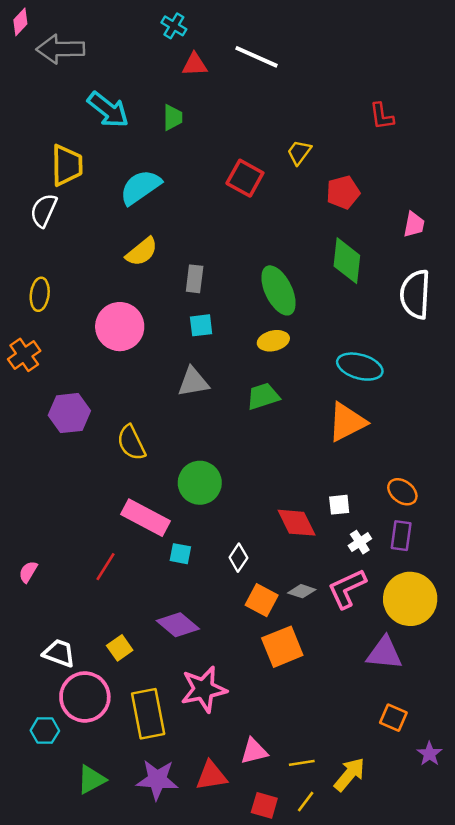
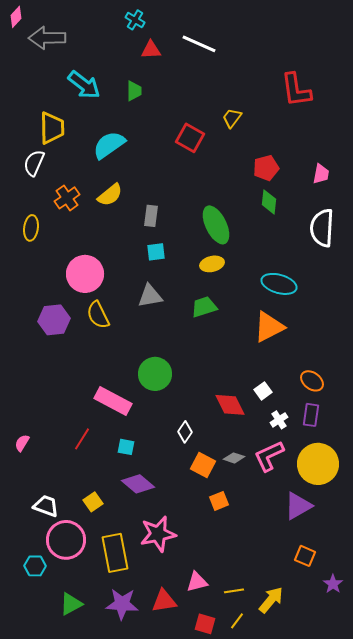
red L-shape: (382, 116) -> (296, 90), size x1.6
red pentagon: (343, 192) -> (266, 168), moved
green diamond: (347, 261) -> (269, 202), size x0.7
pink circle: (120, 327) -> (85, 274), moved
orange cross: (24, 355) -> (67, 198), moved
yellow semicircle: (131, 443) -> (98, 315), moved
white square: (339, 505) -> (263, 391), turned -30
cyan square: (180, 554) -> (126, 447), moved
orange square: (282, 647) -> (219, 501), size x0.6
purple triangle: (384, 653) -> (298, 506), turned -36

